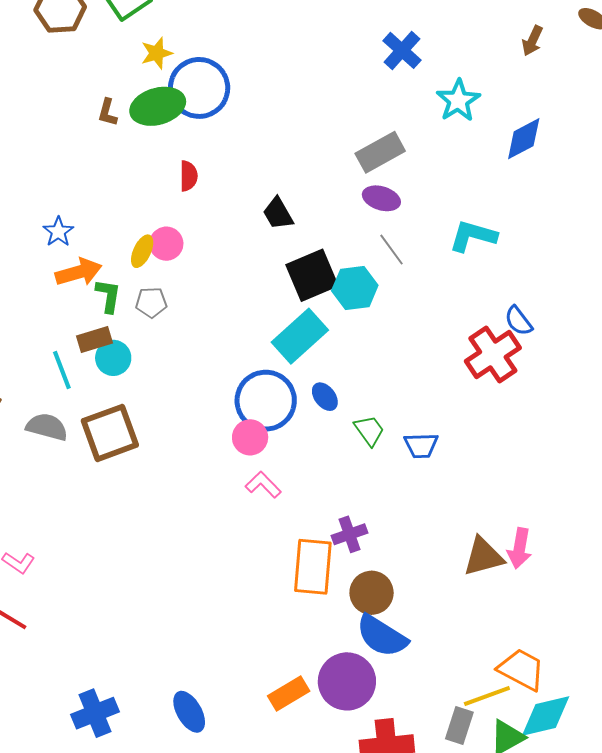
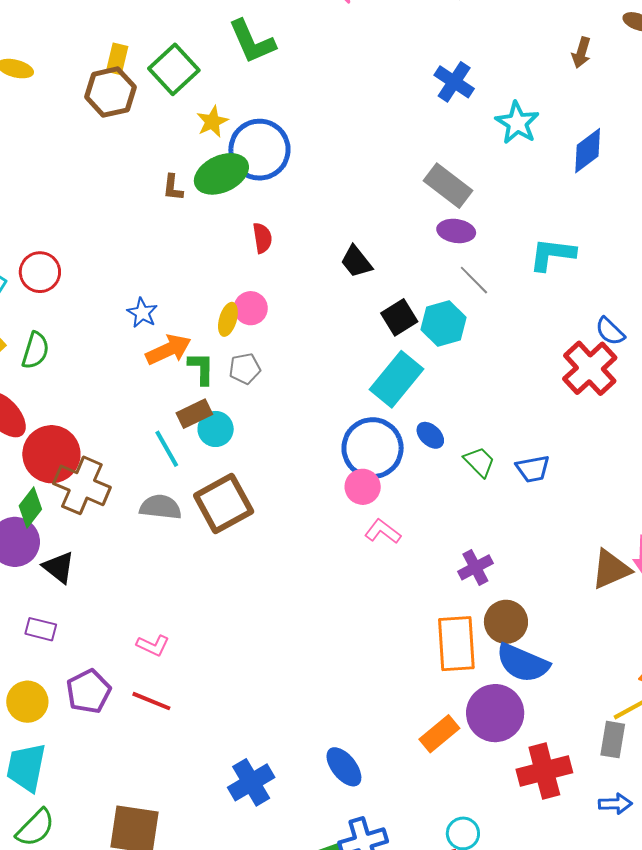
gray rectangle: (380, 152) -> (448, 186), turned 75
black square: (312, 275) -> (399, 317), size x0.7
orange rectangle: (313, 567) -> (456, 644), moved

